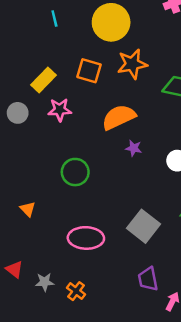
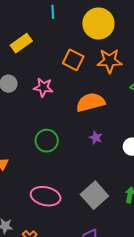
yellow rectangle: (44, 80) -> (21, 43), moved
purple star: (134, 148) -> (96, 138), moved

